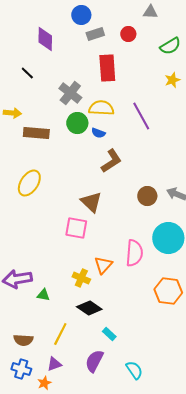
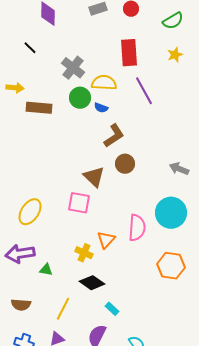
red rectangle: (107, 68) -> (129, 53), moved
yellow ellipse: (29, 183) -> (30, 212), moved
brown circle: (147, 196) -> (125, 164), moved
brown semicircle: (23, 340) -> (21, 305), moved

